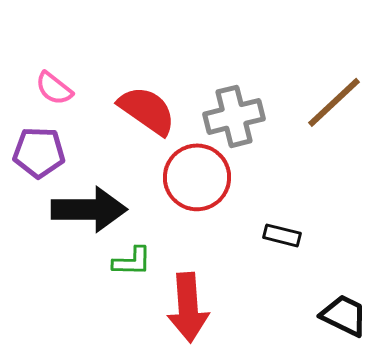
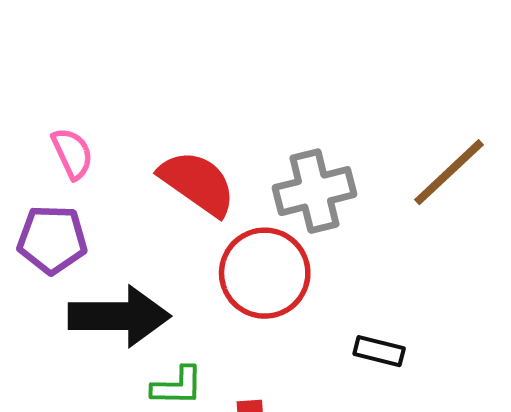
pink semicircle: (54, 88) -> (72, 153), turned -153

